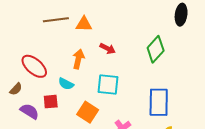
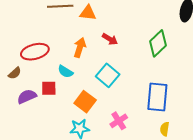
red ellipse: (34, 66) -> (35, 52), turned -60
cyan square: (108, 84) -> (108, 75), turned 30
purple semicircle: (30, 111) -> (27, 96), turned -60

